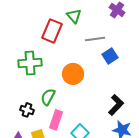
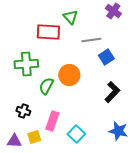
red rectangle: (52, 31) -> (48, 32), turned 70
green semicircle: (48, 97) -> (46, 86), moved
black L-shape: (116, 105) -> (112, 92), moved

